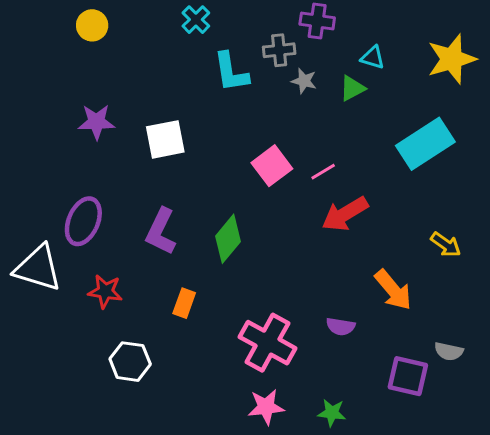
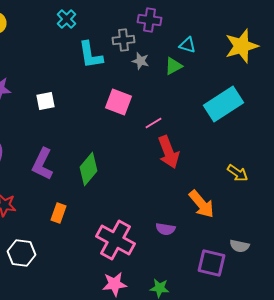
white square: (165, 139) -> (46, 101), size x0.7
pink square: (272, 166) -> (118, 102), moved, turned -32
red arrow: (345, 214) -> (168, 152), turned -80

